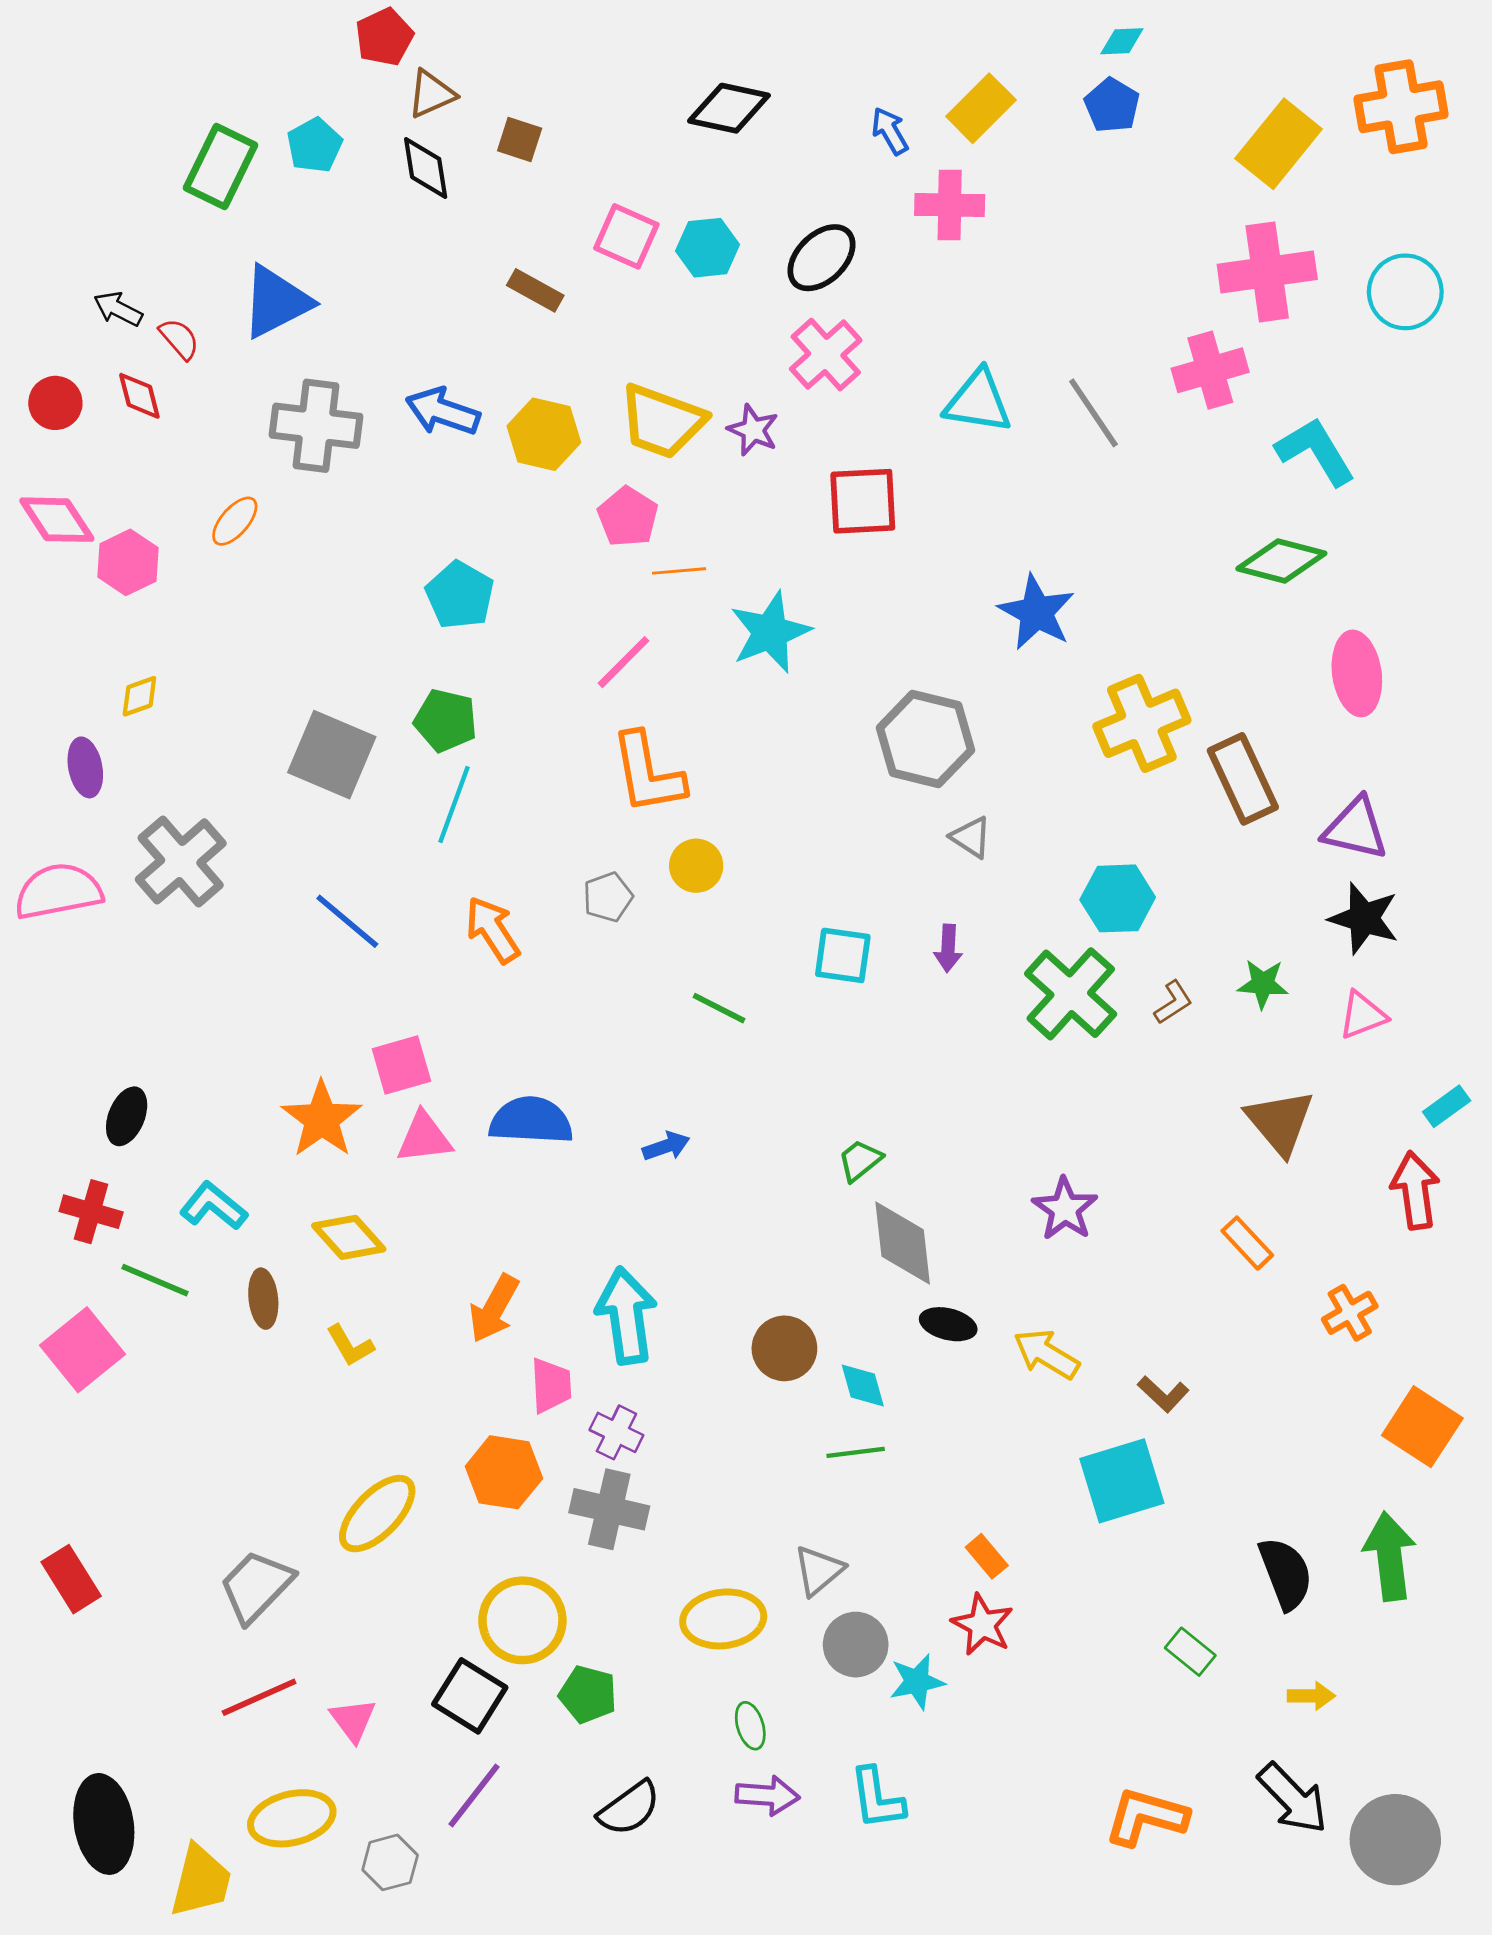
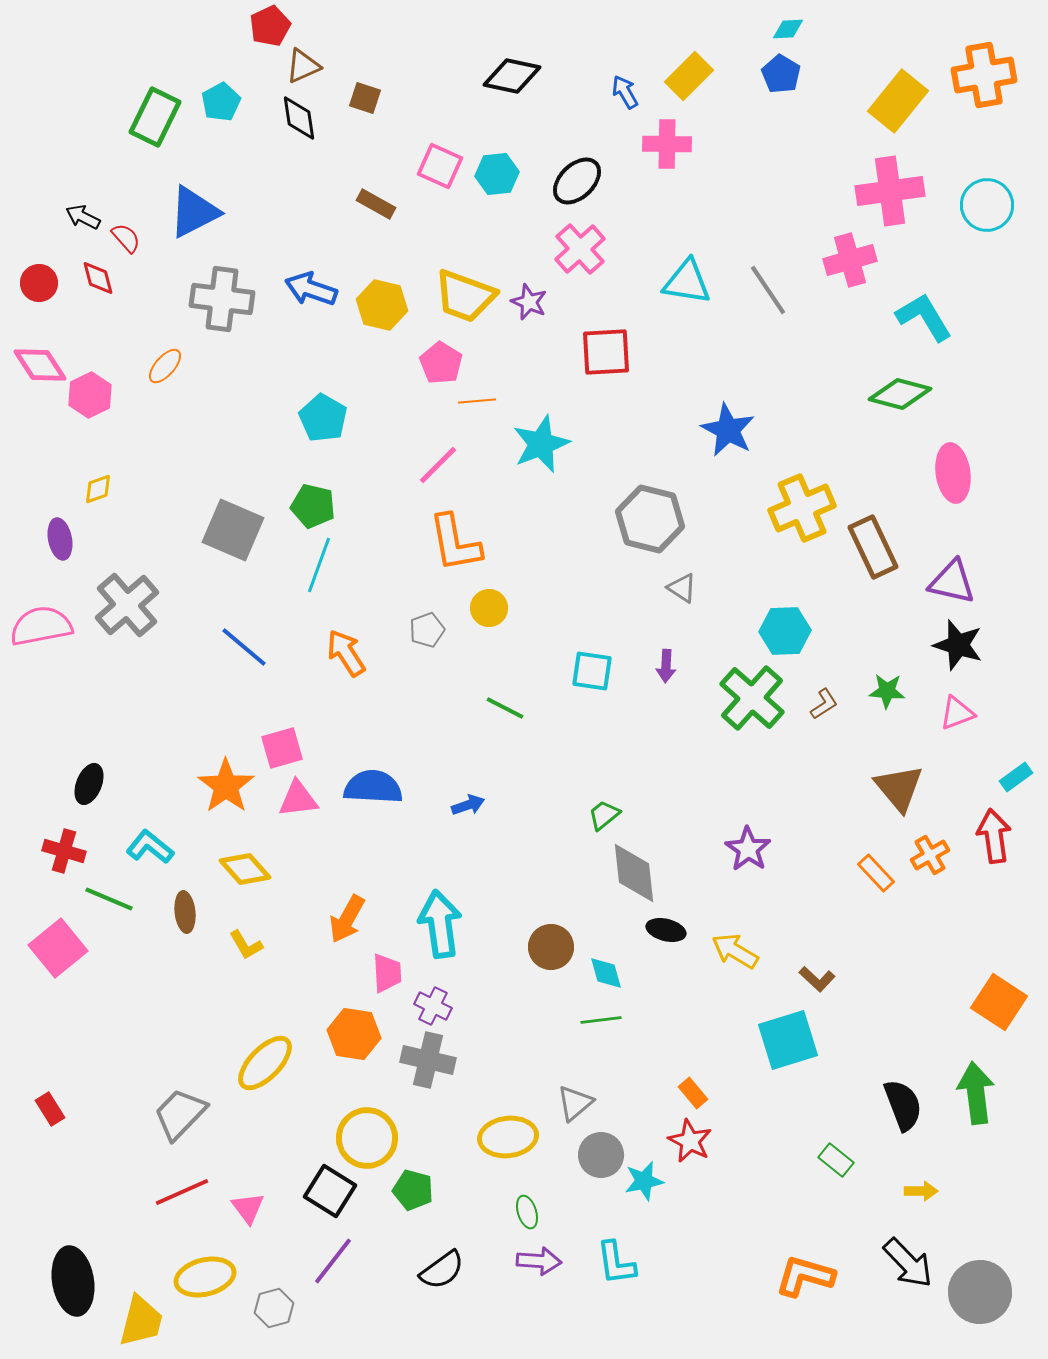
orange cross: (1350, 1313) -> (930, 855), moved
red rectangle: (71, 1579) -> (50, 1109), size x0.7

